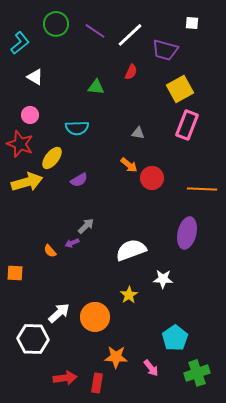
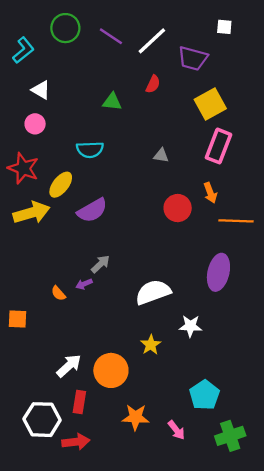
pink circle: (30, 115) -> (35, 124), moved
orange arrow: (129, 165) -> (210, 193), moved, turned 30
purple semicircle: (79, 180) -> (92, 210), size x1.5
white hexagon: (33, 339) -> (42, 420), moved
red rectangle: (97, 383) -> (79, 402), moved

